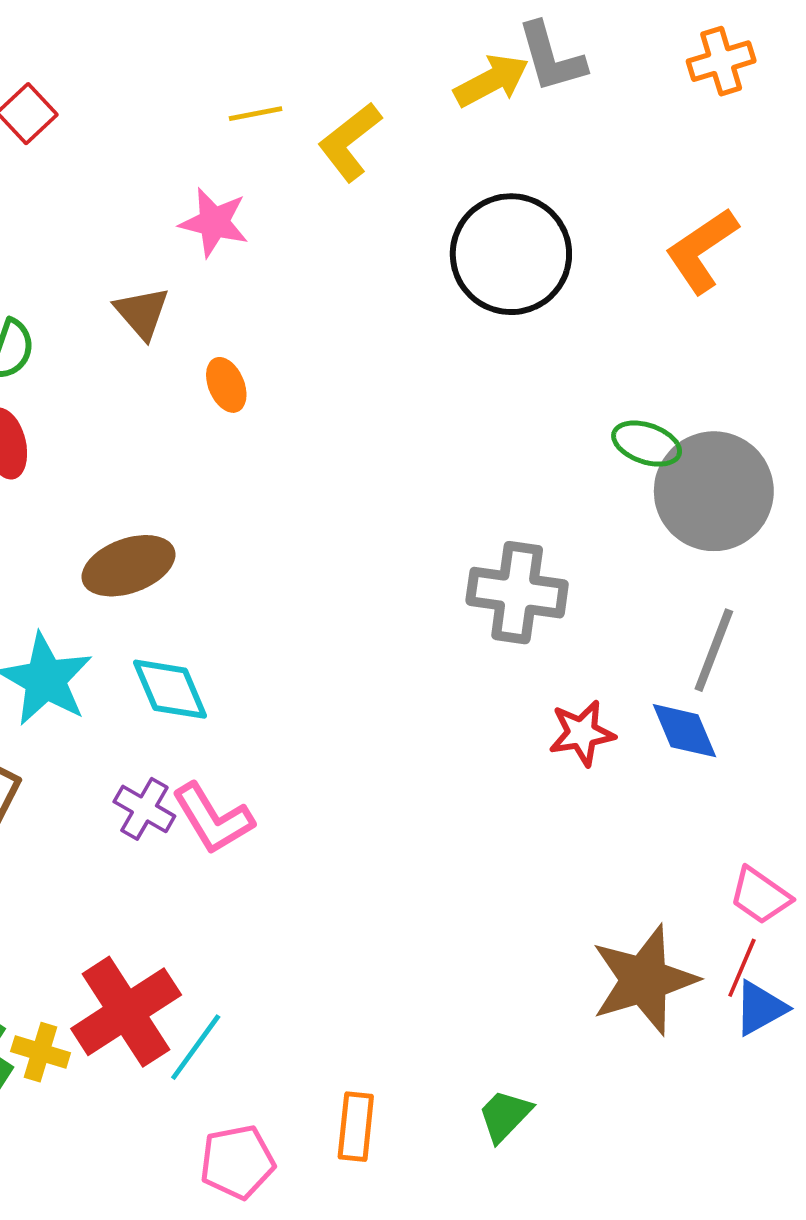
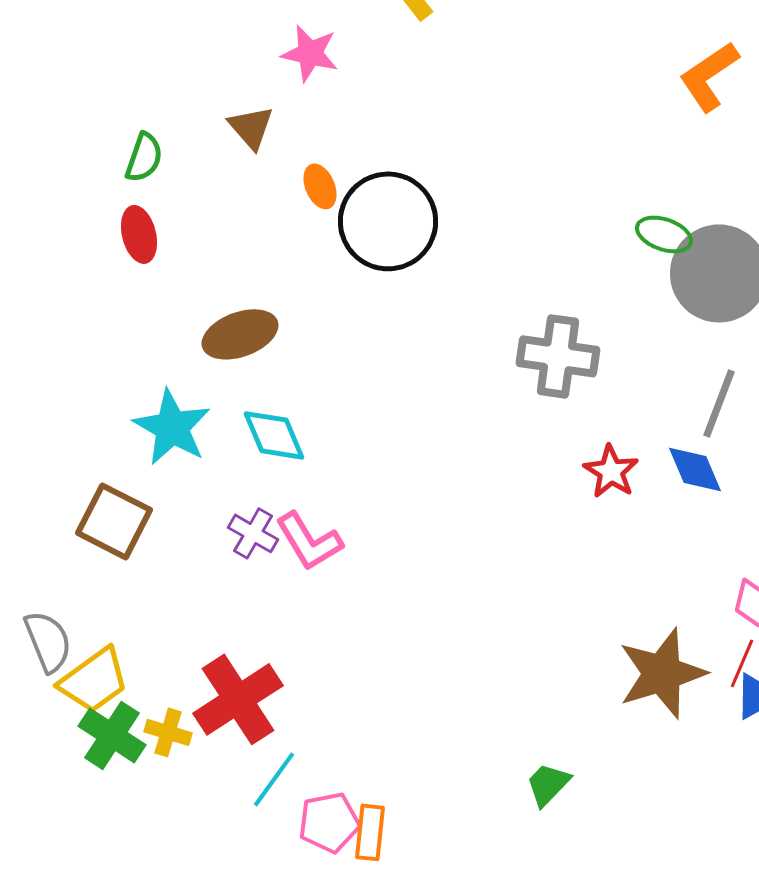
black circle: (511, 254) -> (388, 221), moved
red star: (582, 733) -> (611, 471), turned -30
cyan line: (196, 1047) -> (274, 779), moved
orange rectangle: (356, 1127) -> (370, 832), moved

